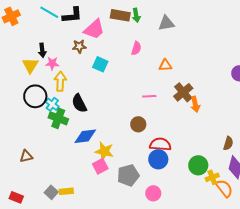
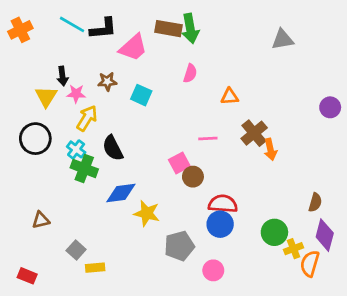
green arrow: (136, 15) -> (190, 29), size x1.5
gray triangle: (166, 23) -> (283, 39), moved
brown star: (79, 46) -> (107, 82), moved
yellow arrow: (60, 81) -> (87, 118), turned 30
black circle: (35, 96) -> (35, 139), moved
pink square: (100, 166) -> (179, 163), moved
orange semicircle: (224, 188) -> (310, 264), turned -126
gray square: (51, 192) -> (76, 250), moved

